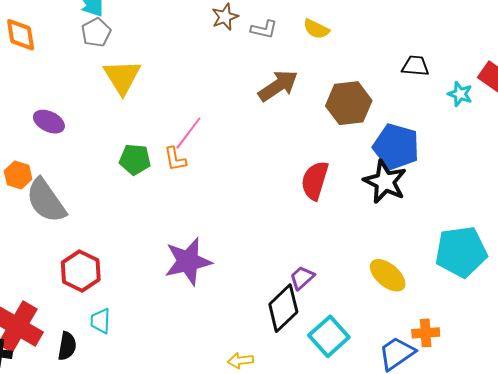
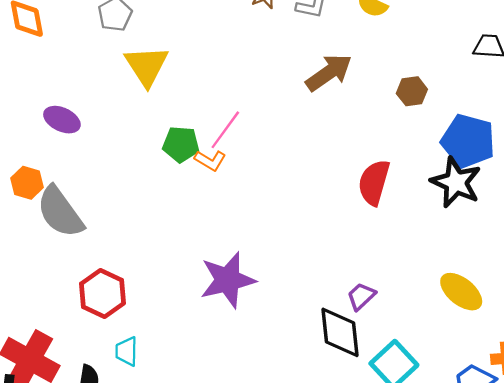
brown hexagon: (349, 103) -> (412, 91), size x0.6
green pentagon: (135, 159) -> (181, 144), moved
orange L-shape: (175, 159) -> (210, 160), turned -48
black diamond: (283, 308) -> (340, 332), turned -51

